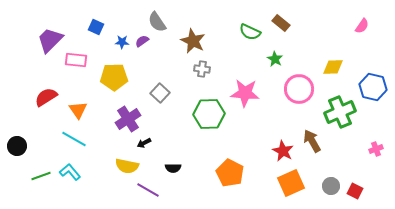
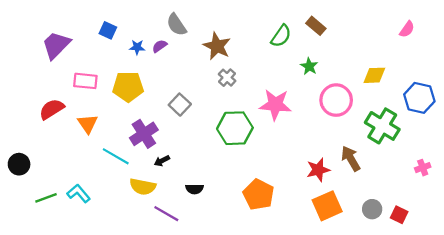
green semicircle: (250, 32) -> (281, 36), turned -80
pink rectangle: (76, 60) -> (85, 81), moved
gray cross: (202, 69) -> (227, 78), turned 35
green cross: (340, 112) -> (382, 126), turned -36
cyan line: (74, 139) -> (116, 156), moved
red star: (283, 151) -> (318, 170), turned 30

